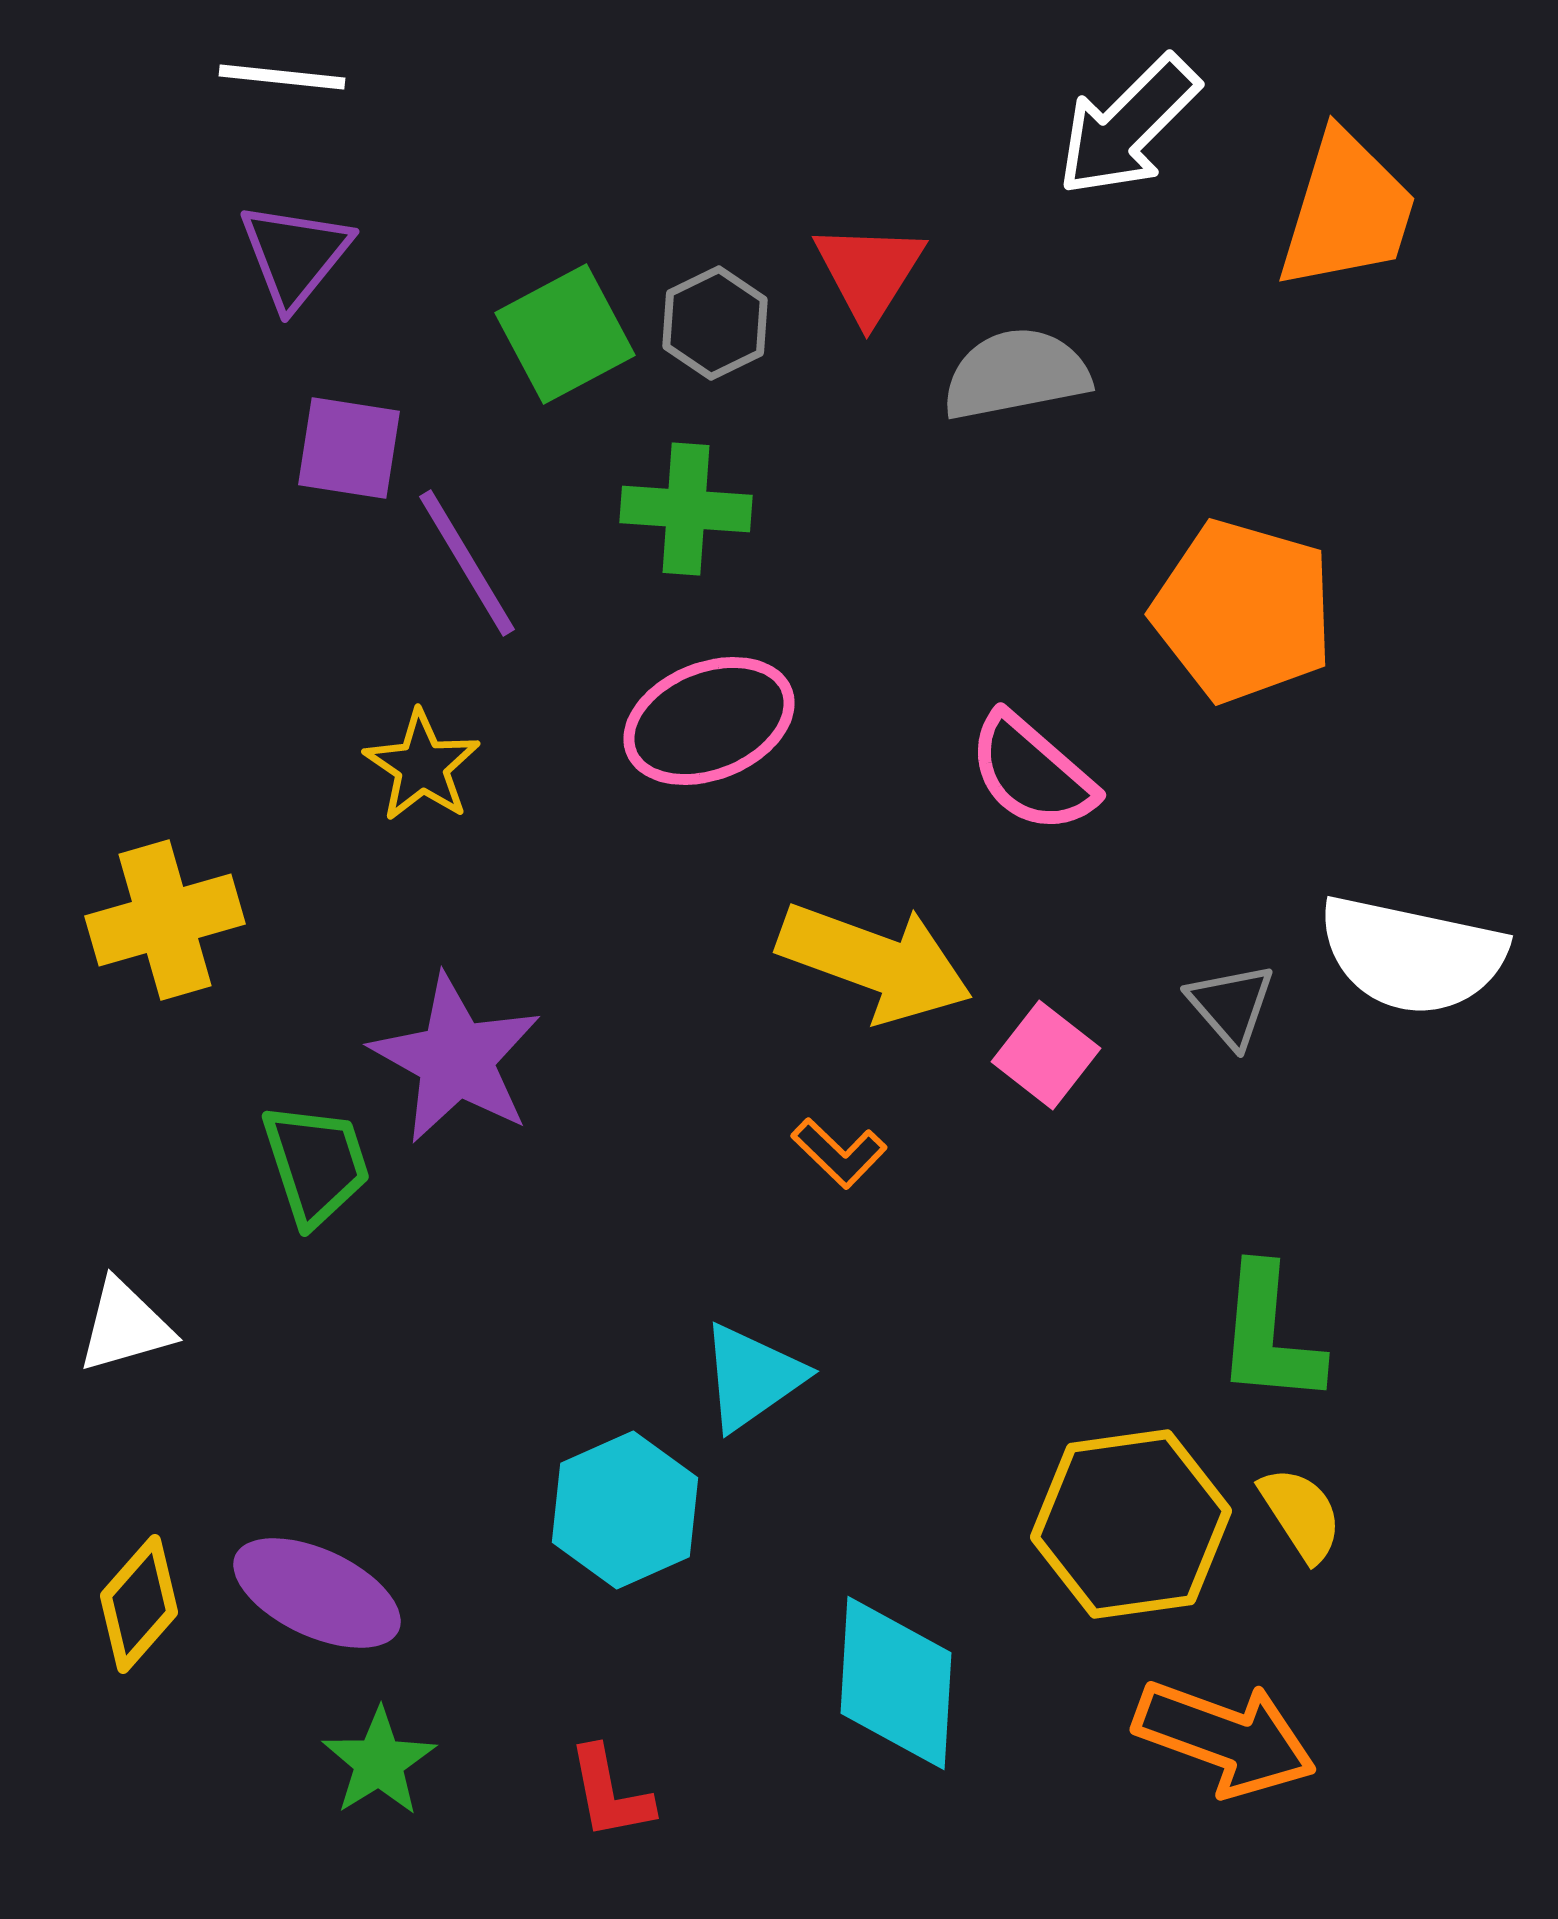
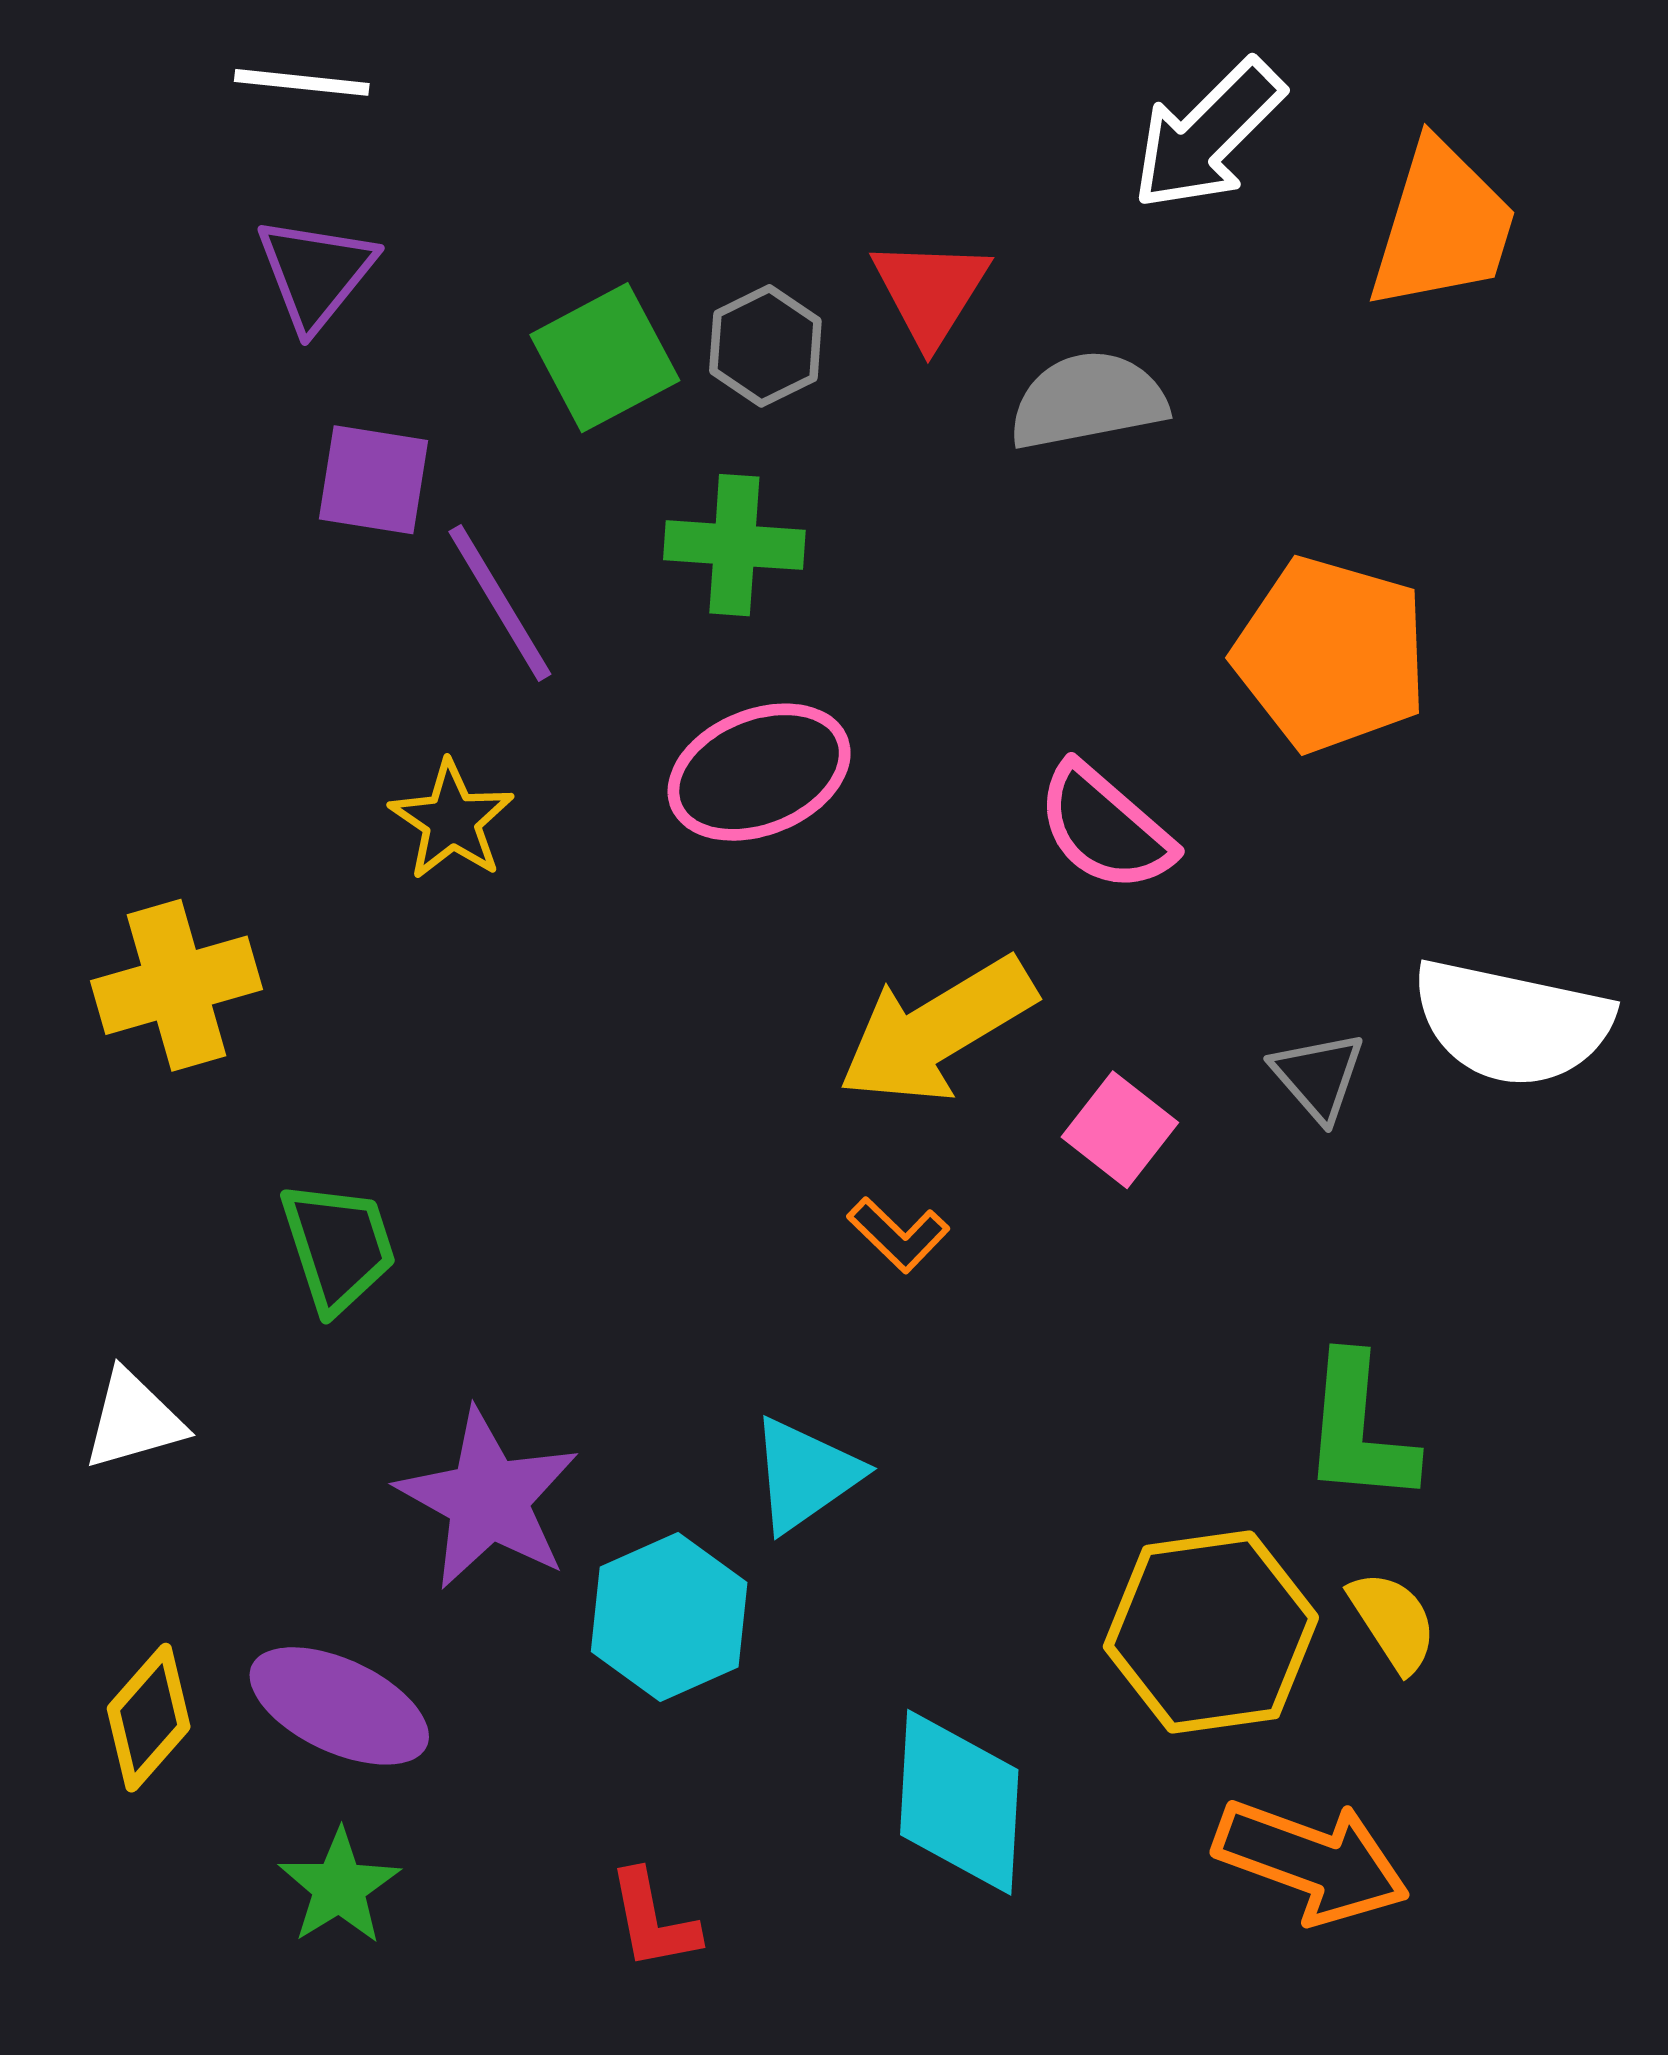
yellow arrow: (875, 962) -> (937, 1030), turned 129
purple star: (456, 1059) -> (488, 1499), moved
green star: (379, 1762) -> (339, 1887), moved

